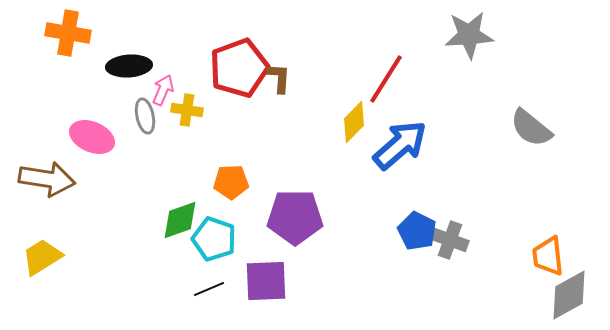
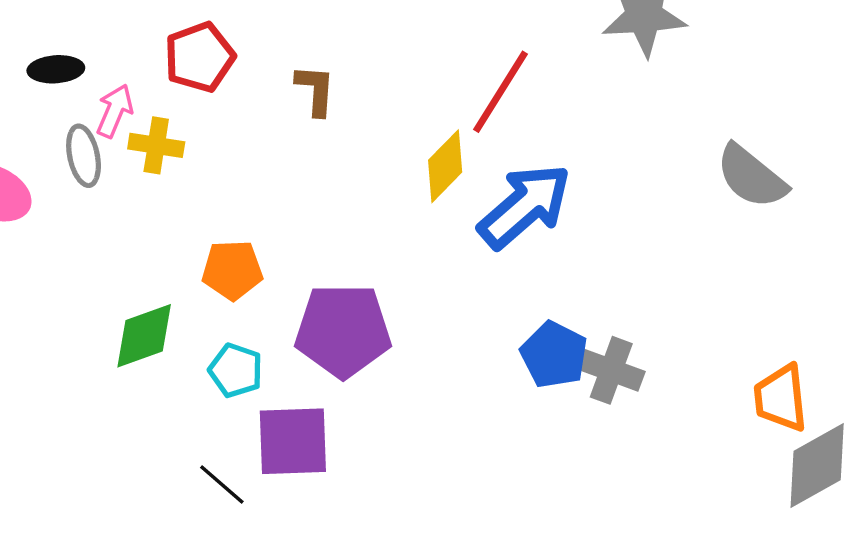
black ellipse: (129, 66) -> (56, 69), size x0.7
red pentagon: (239, 68) -> (199, 57), moved, size x0.7
cyan pentagon: (214, 239) -> (236, 370), moved, size x0.7
black line: (209, 289) -> (222, 484), moved, turned 64

